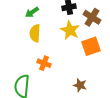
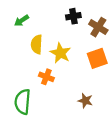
green arrow: (32, 12) -> (21, 21), moved
yellow star: (70, 30) -> (60, 53), moved

